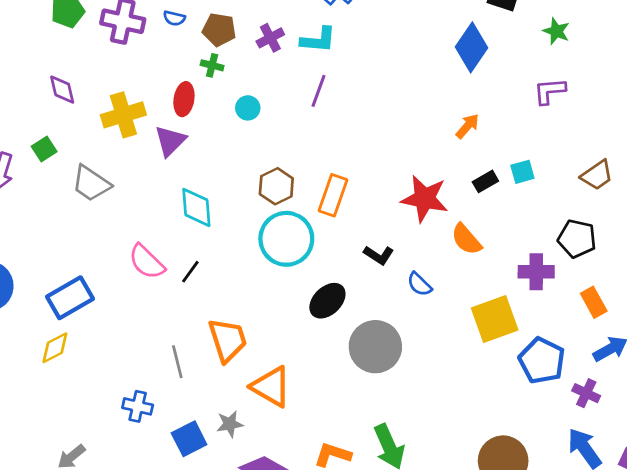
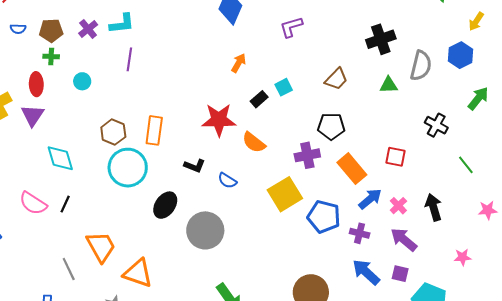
orange rectangle: (594, 302) -> (352, 169), size x1.4

